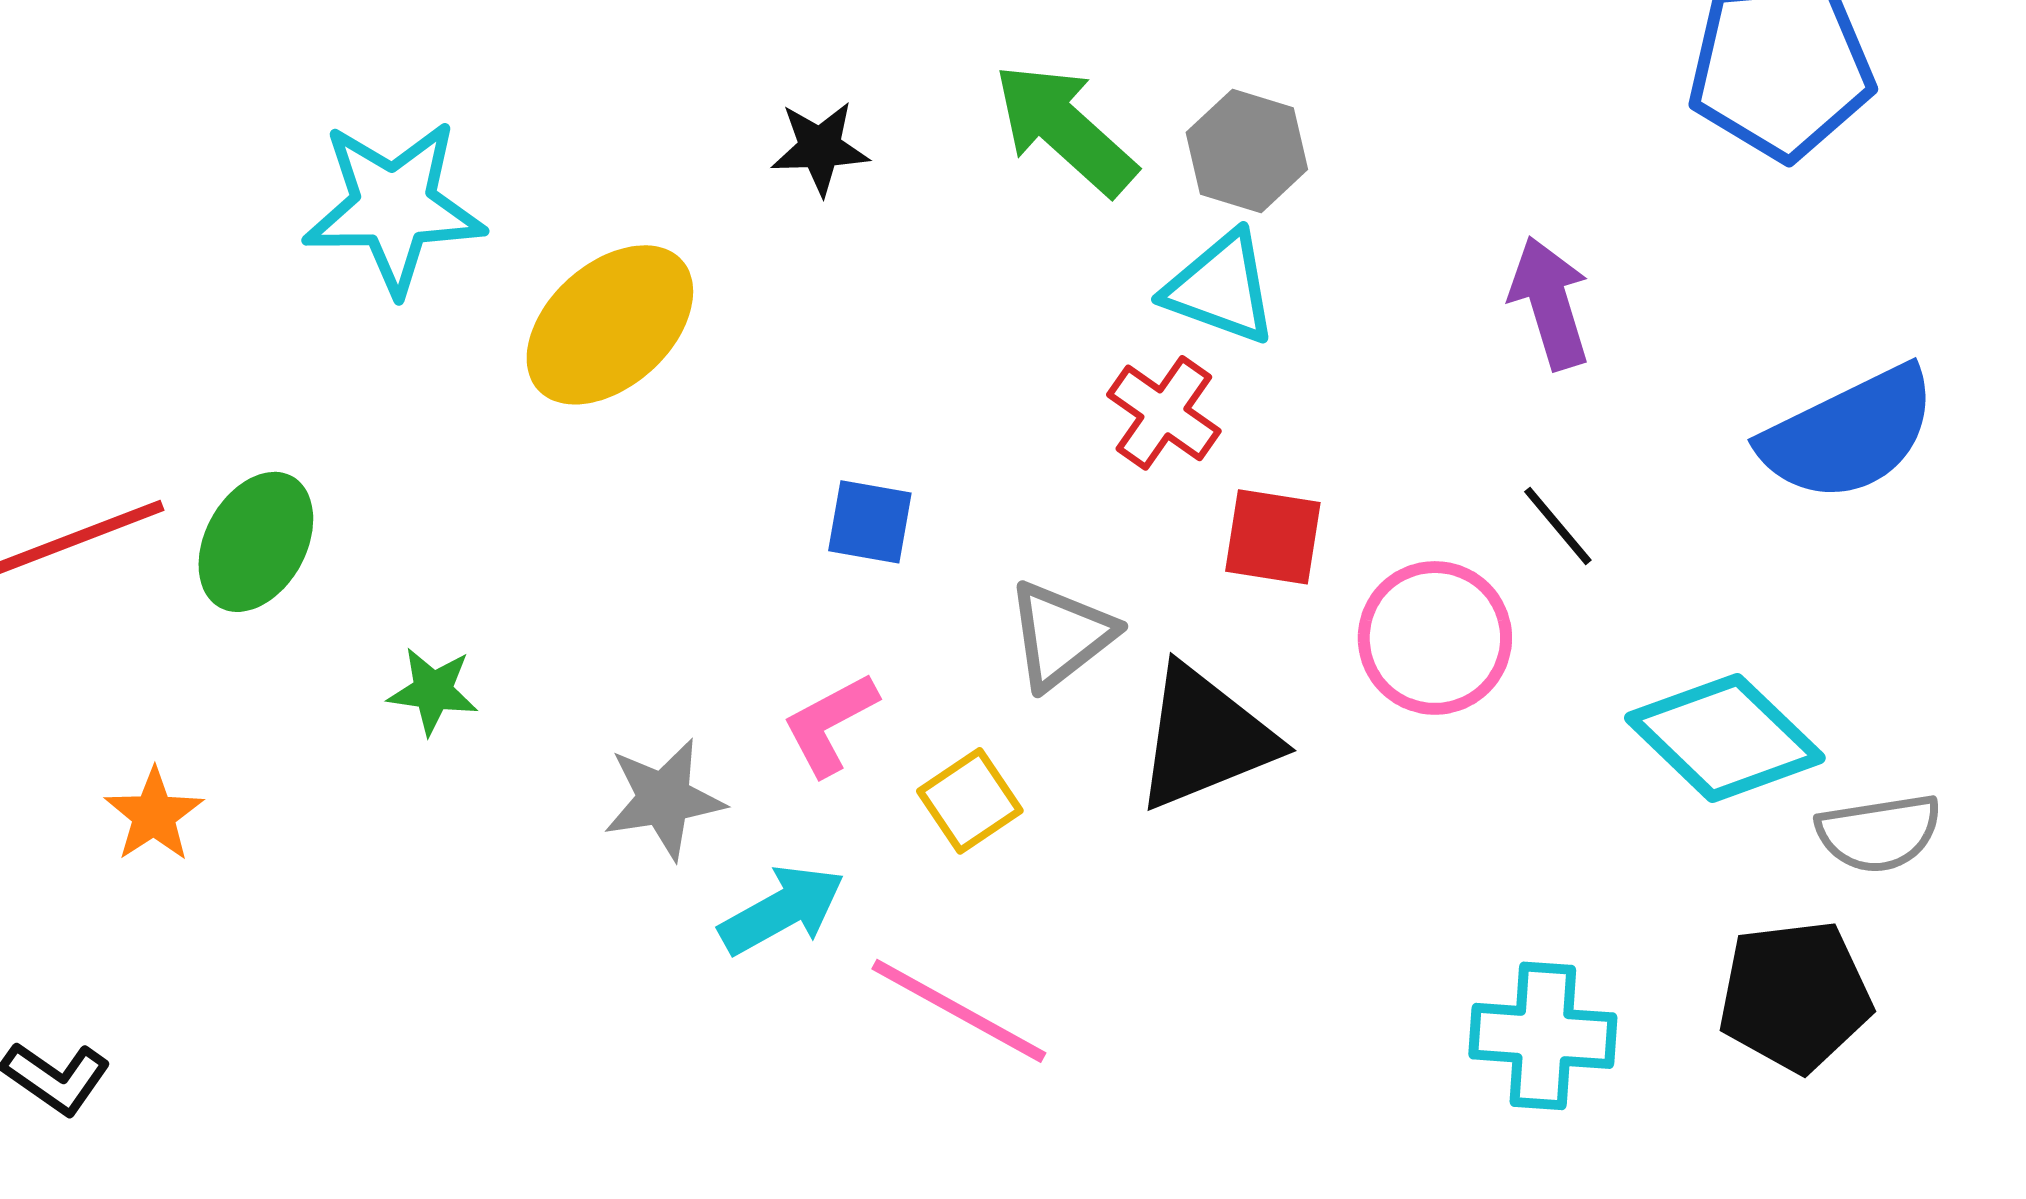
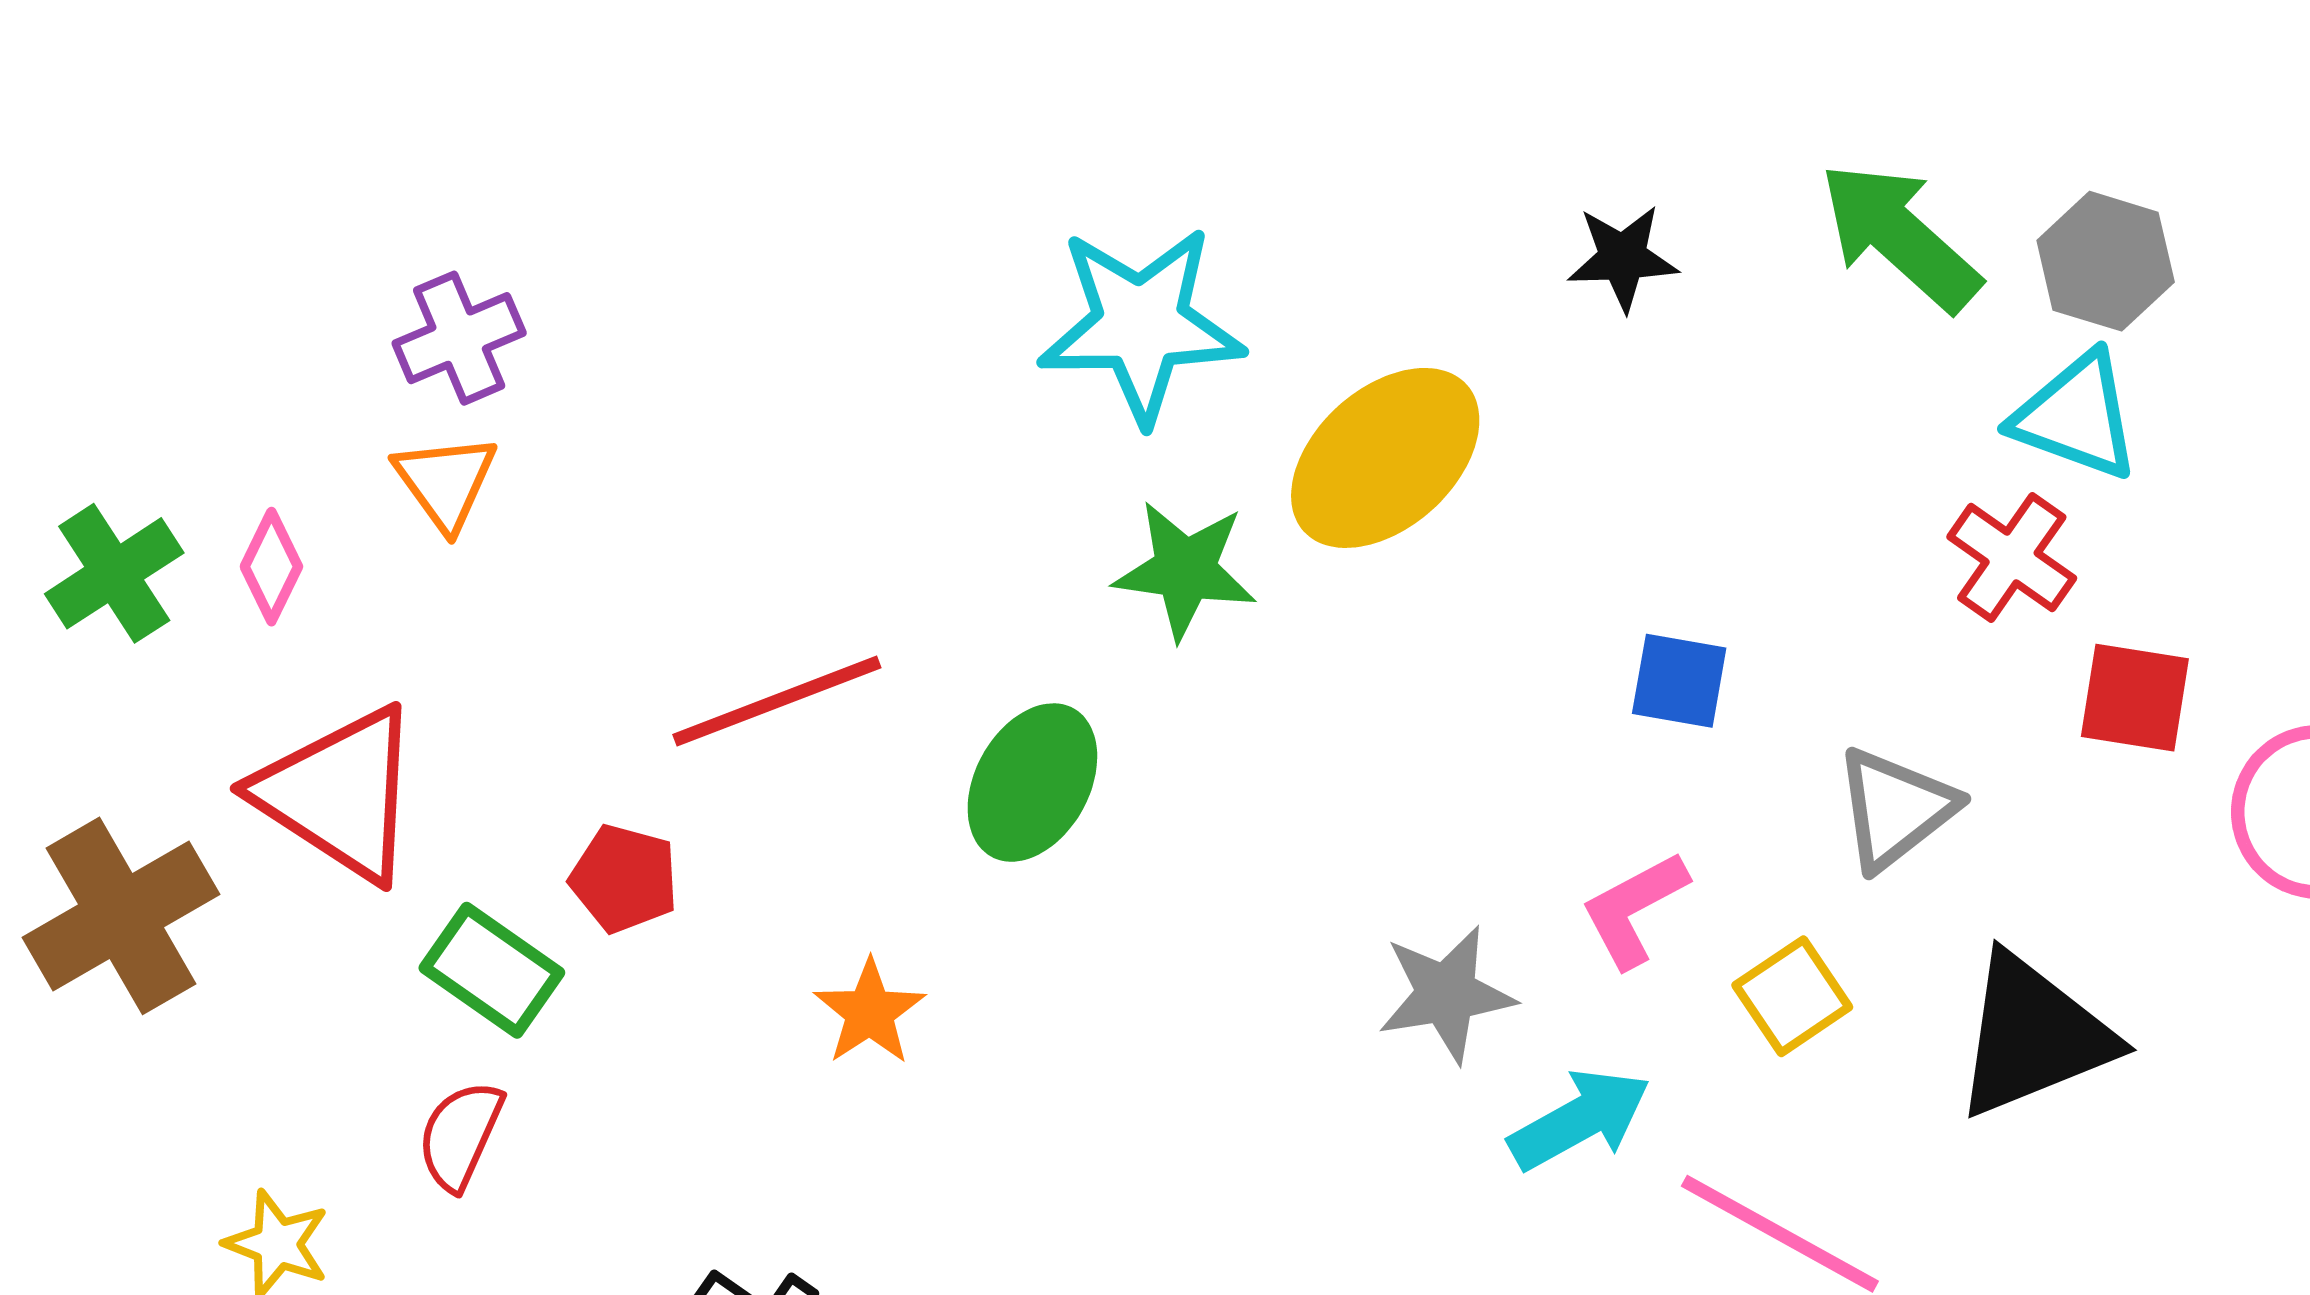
green ellipse: (256, 542) -> (1032, 783), moved
green star: (433, 691) -> (1185, 570), moved, size x1.4
black triangle: (1205, 738) -> (2033, 1036), moved

